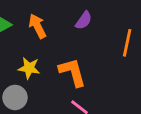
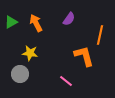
orange L-shape: (72, 72) -> (84, 56), moved

